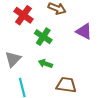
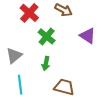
green arrow: (45, 64) -> (46, 63), turned -104

